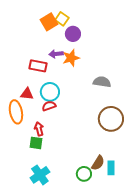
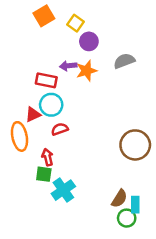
orange square: (49, 22) -> (44, 16), moved
gray semicircle: (102, 82) -> (124, 61), moved, turned -30
cyan circle: (50, 92) -> (51, 105), moved
red triangle: (27, 94) -> (33, 114), turned -32
green circle: (84, 174) -> (127, 218), moved
cyan cross: (40, 175) -> (63, 190), moved

